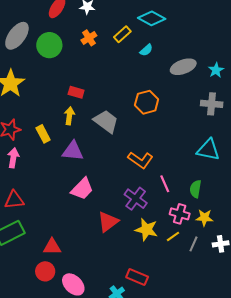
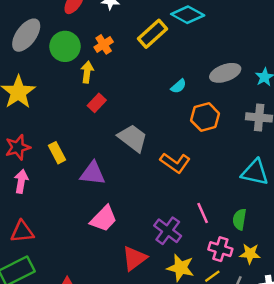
yellow rectangle: (122, 34) -> (152, 34), size x1.4
orange cross: (89, 38) -> (104, 44), moved
cyan semicircle: (146, 50) -> (179, 86), moved
red rectangle: (76, 92) -> (97, 103), turned -63
orange hexagon: (147, 102) -> (205, 117), moved
yellow arrow: (69, 116) -> (87, 72), moved
orange L-shape: (140, 160) -> (175, 163), moved

